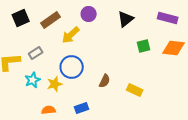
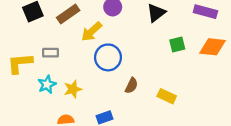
gray rectangle: (36, 53) -> (50, 53), turned 32
blue circle: (72, 67) -> (108, 57), moved

